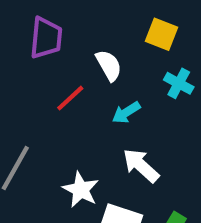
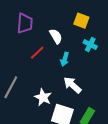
cyan arrow: (126, 112) -> (65, 59), turned -40

